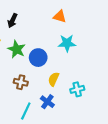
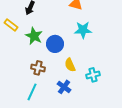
yellow semicircle: (54, 79) -> (70, 65), turned -48
cyan line: (26, 111) -> (32, 92), moved

